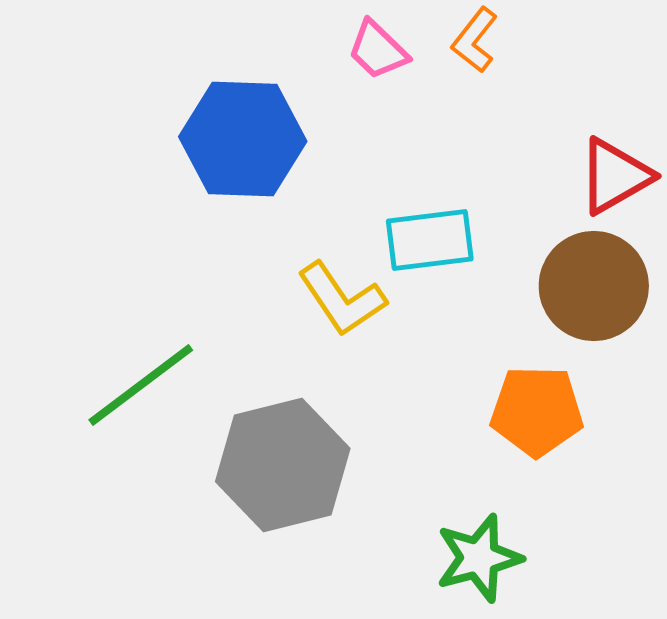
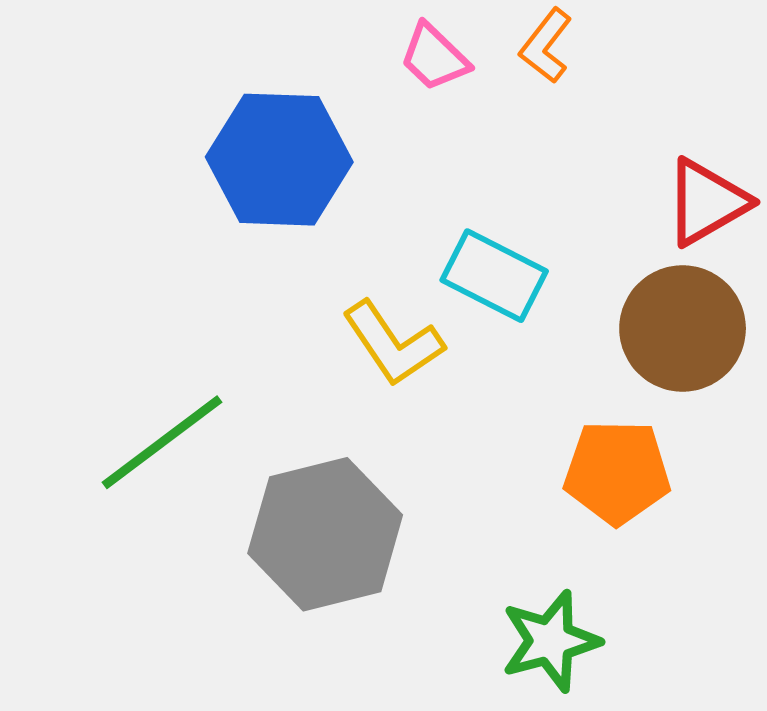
cyan rectangle: (430, 240) -> (494, 276), turned 34

